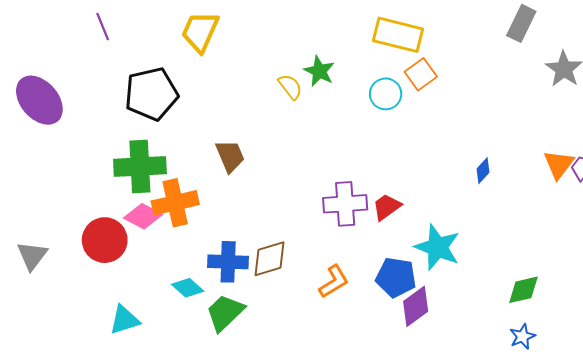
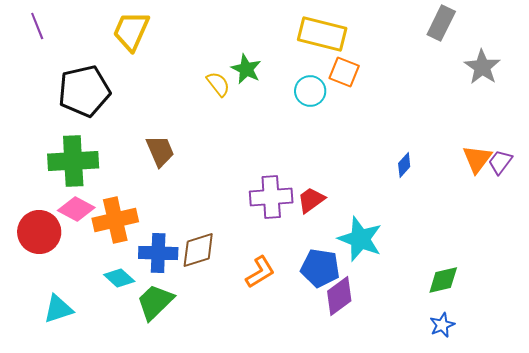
orange square: (421, 74) -> (344, 72), turned -32
orange cross: (175, 203) -> (115, 220), moved

